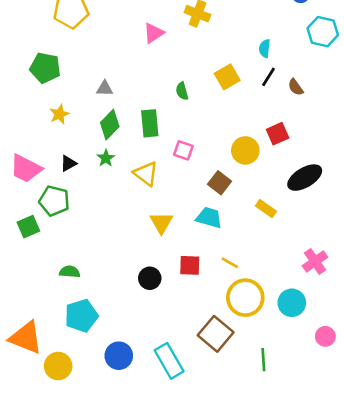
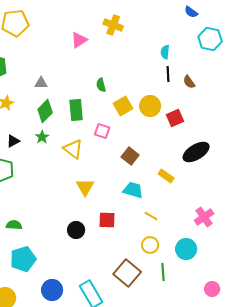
yellow square: (227, 77) -> (123, 106), moved
black line: (269, 77) -> (168, 74), turned -35
yellow circle: (245, 150) -> (150, 106), moved
cyan trapezoid: (209, 218) -> (133, 190), moved
yellow line: (230, 263) -> (151, 216), moved
yellow circle: (245, 298) -> (150, 245), size x0.6
pink circle: (325, 336) -> (212, 289), moved
green line: (263, 360) -> (163, 272), moved

